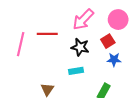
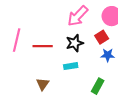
red line: (47, 34) -> (43, 46), moved
black star: (80, 47) -> (75, 43), turned -30

